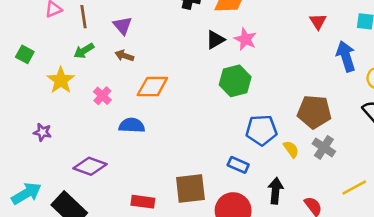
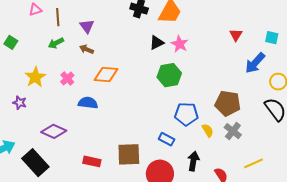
blue arrow: (346, 56) -> (255, 63), turned -125
yellow star: (61, 80) -> (35, 77), moved

